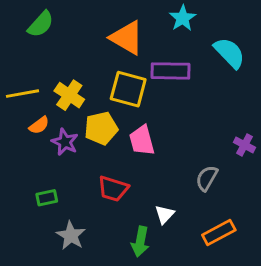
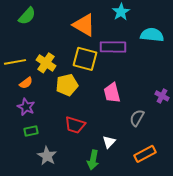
cyan semicircle: (229, 53) -> (152, 35), turned -40
pink trapezoid: (142, 140) -> (112, 93), moved
purple star: (65, 142) -> (26, 107), moved

